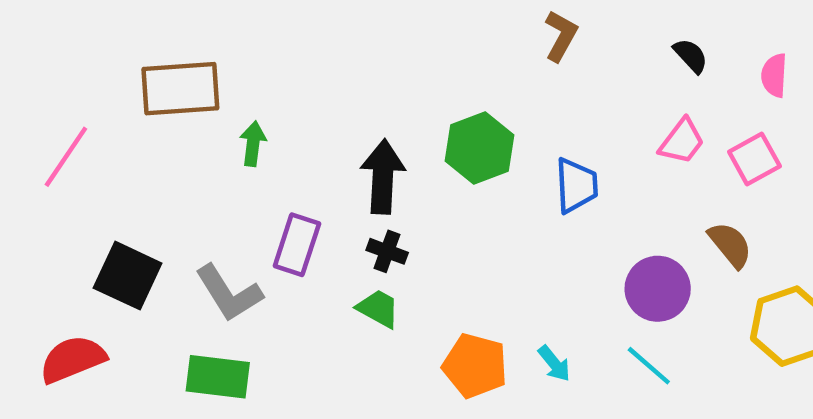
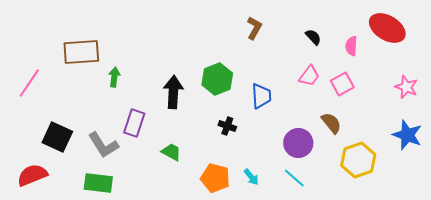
black cross: (387, 251) -> (227, 126), moved

